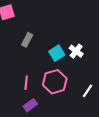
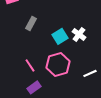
pink line: (26, 83) -> (30, 65), turned -40
white line: (87, 91) -> (90, 73), turned 32

